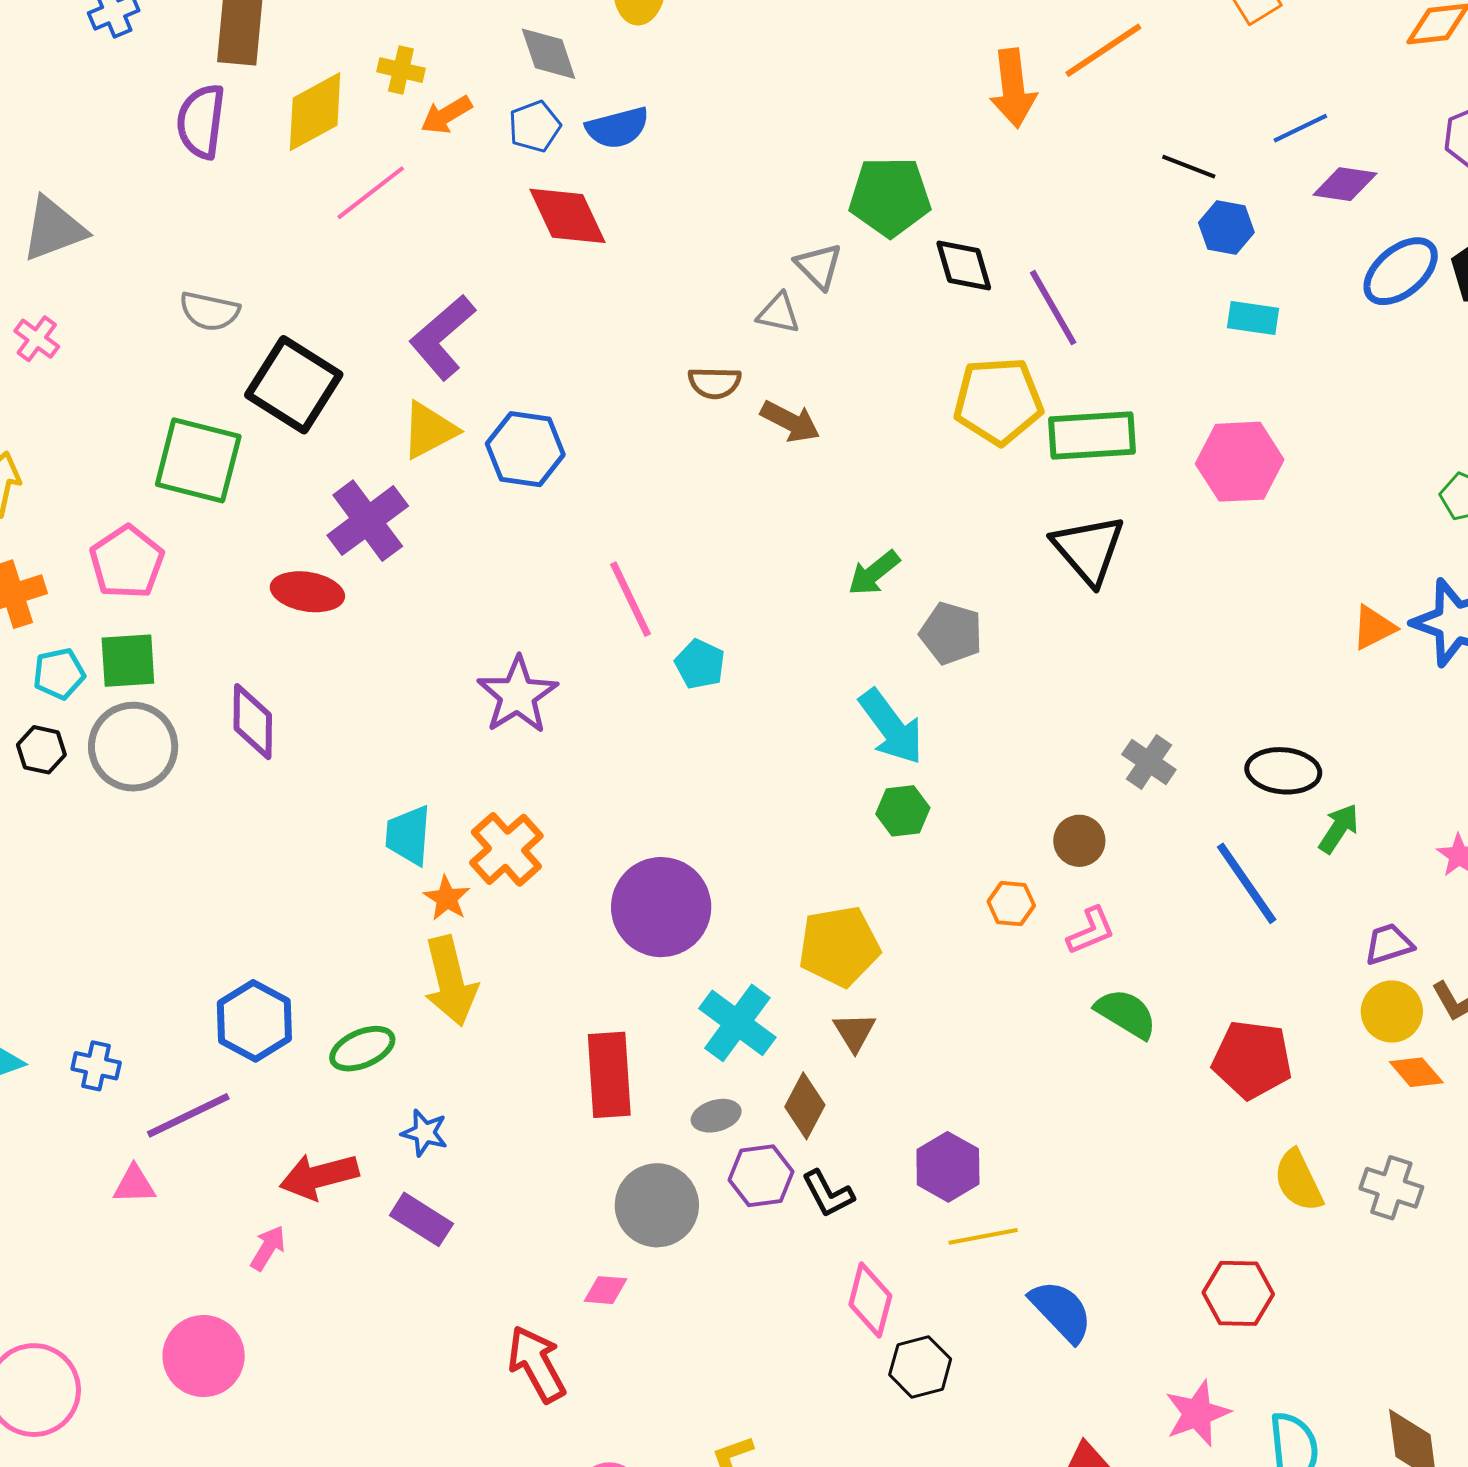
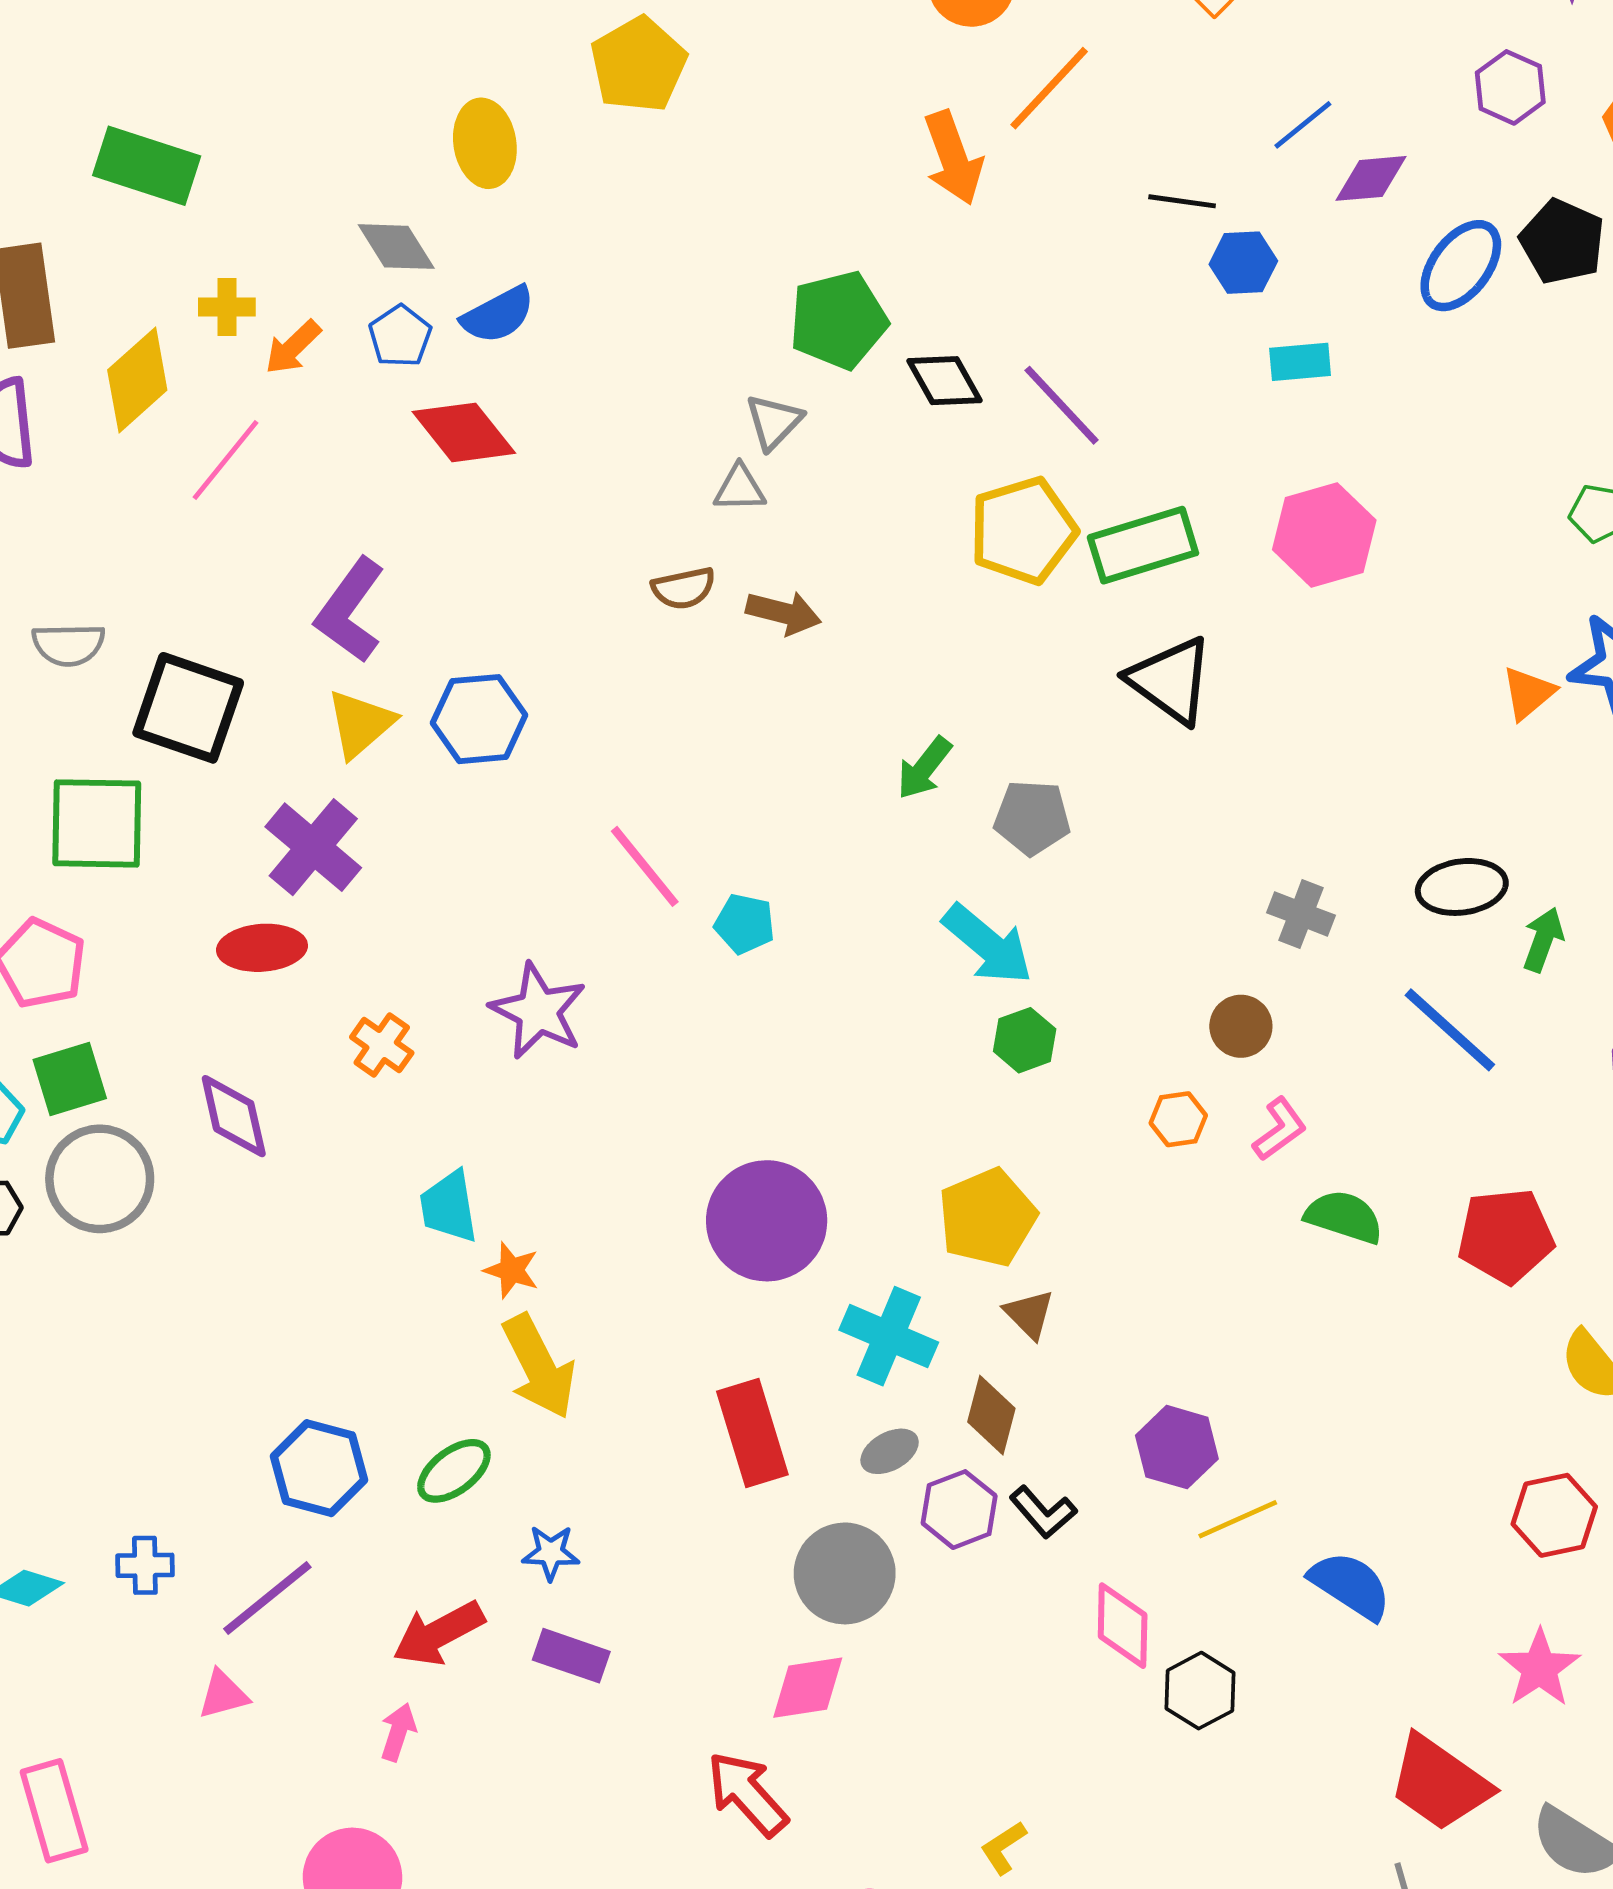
gray triangle: (819, 266) -> (774, 422), turned 42
orange cross: (506, 849) -> (382, 1045), moved, size x0.7
pink diamond: (605, 1290) -> (808, 1688), size x1.5

